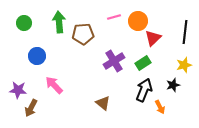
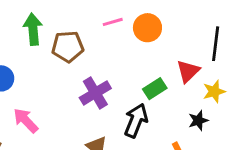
red triangle: (153, 38) -> (188, 71), moved
purple cross: (114, 61) -> (95, 93), moved
black arrow: (144, 90) -> (136, 120), moved

